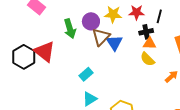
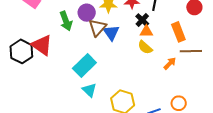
black cross: (146, 32) -> (142, 20), turned -32
cyan rectangle: (86, 74) -> (84, 66), size x1.6
cyan triangle: (90, 99) -> (89, 90), turned -42

